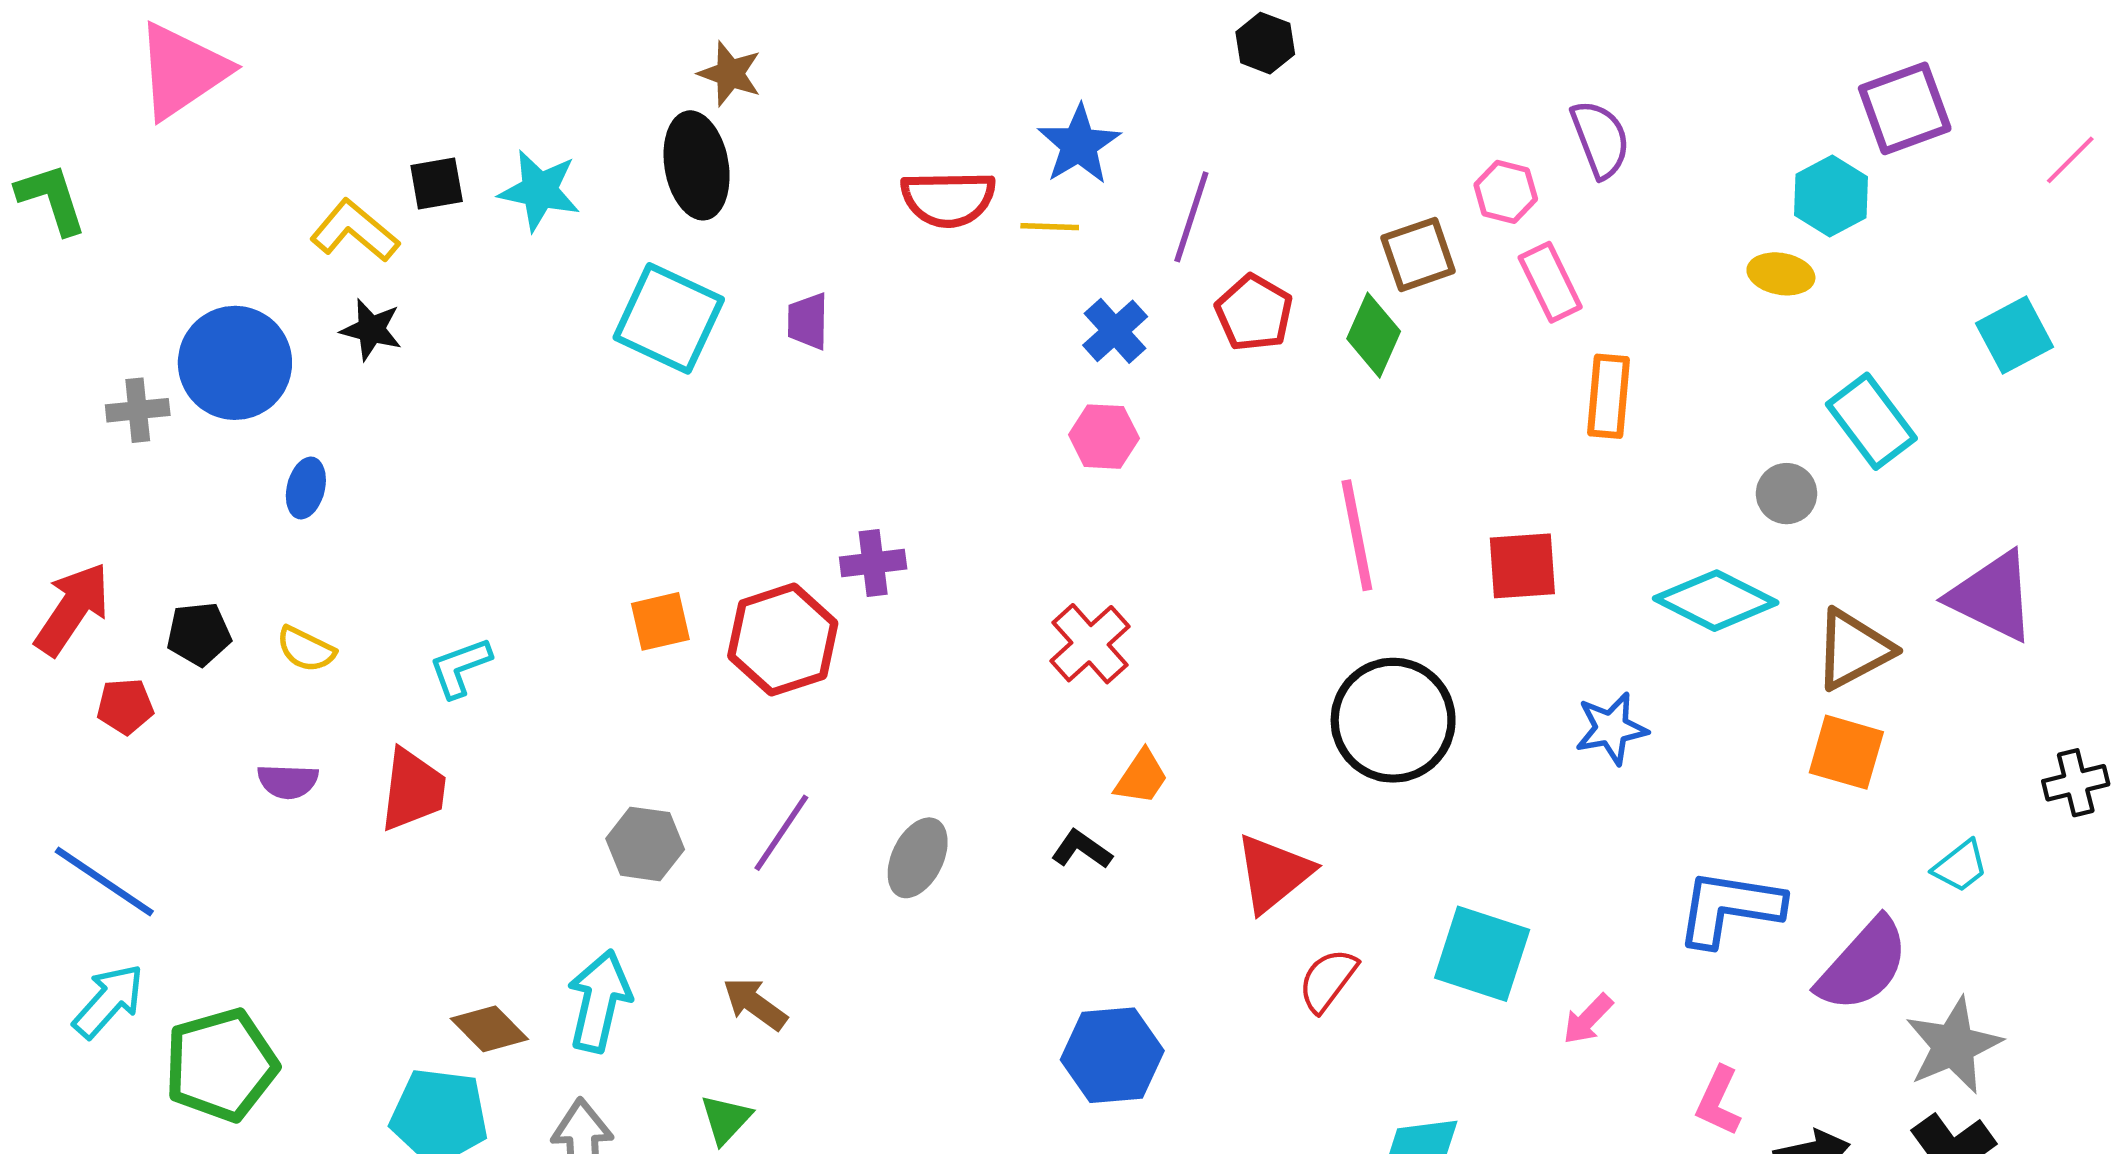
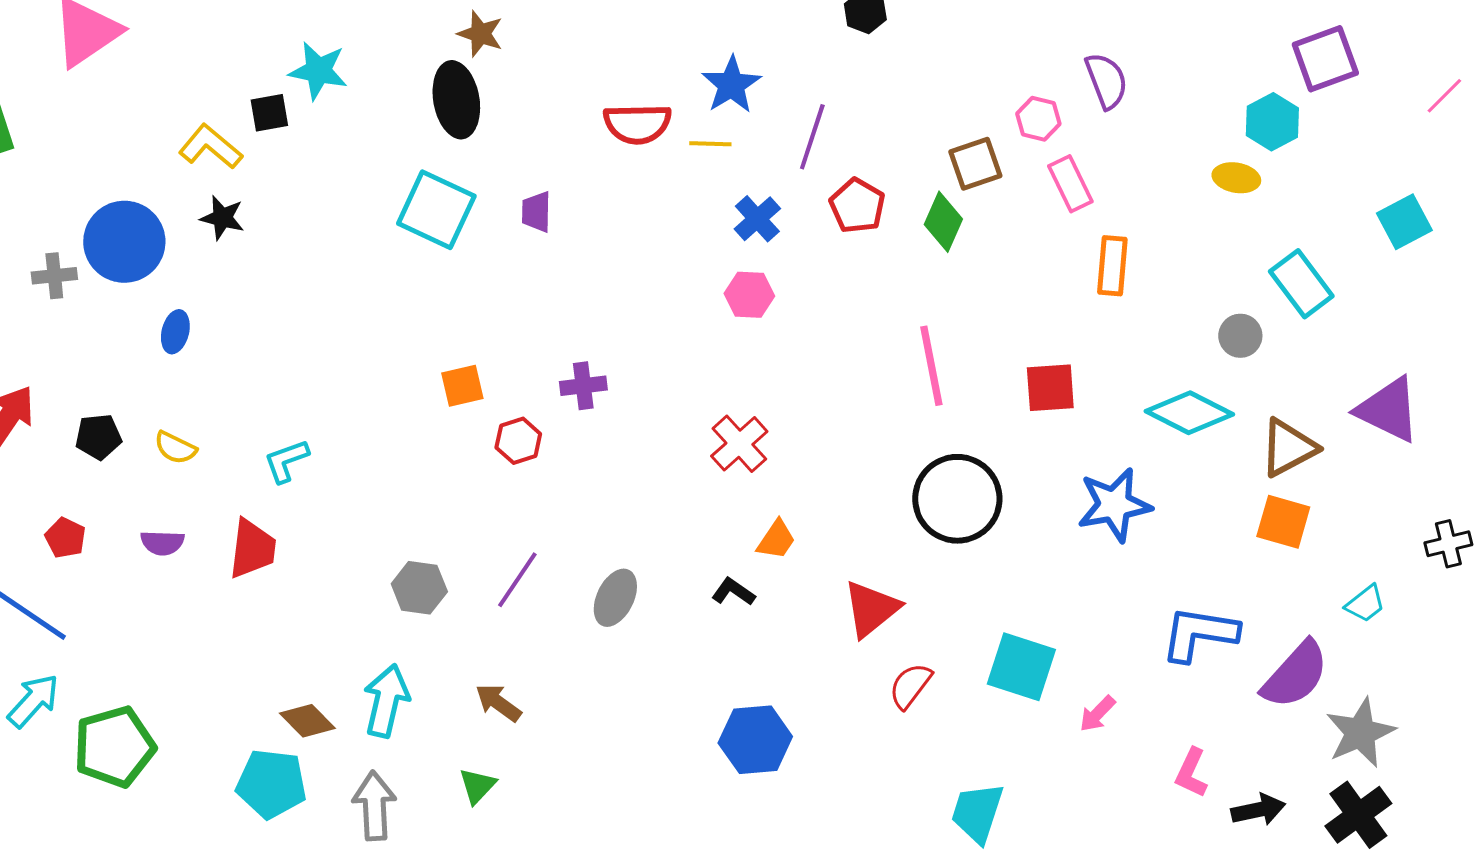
cyan star: (539, 190) -> (318, 71), moved
orange square: (660, 621) -> (462, 386), moved
red hexagon: (783, 640) -> (518, 441), size x0.6
red pentagon: (125, 706) -> (65, 538), moved, turned 30
blue star: (1611, 729) -> (1114, 505), size x1.4

